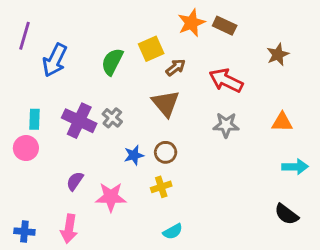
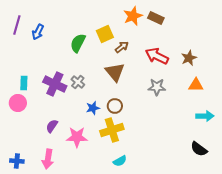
brown star: (278, 54) -> (189, 58), moved
blue arrow: (55, 60) -> (38, 32), moved, size x0.7
yellow cross: (161, 187) -> (112, 130), size x1.6

